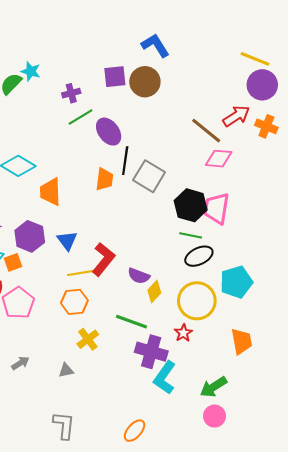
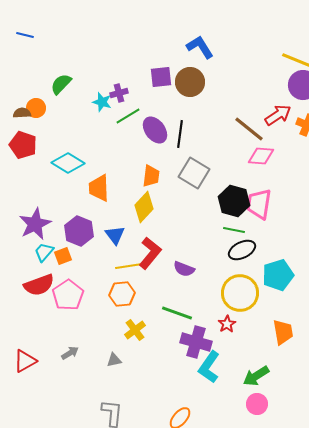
cyan star: (31, 71) -> (102, 102), moved
black line: (125, 161) -> (180, 134), moved
yellow diamond: (154, 291) -> (144, 207), moved, size x1.4

